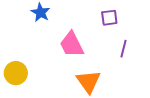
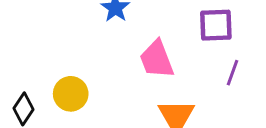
purple square: (109, 18) -> (216, 25), size x1.4

